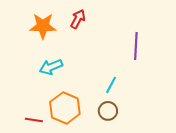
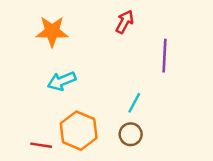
red arrow: (78, 19) -> (125, 22), moved

